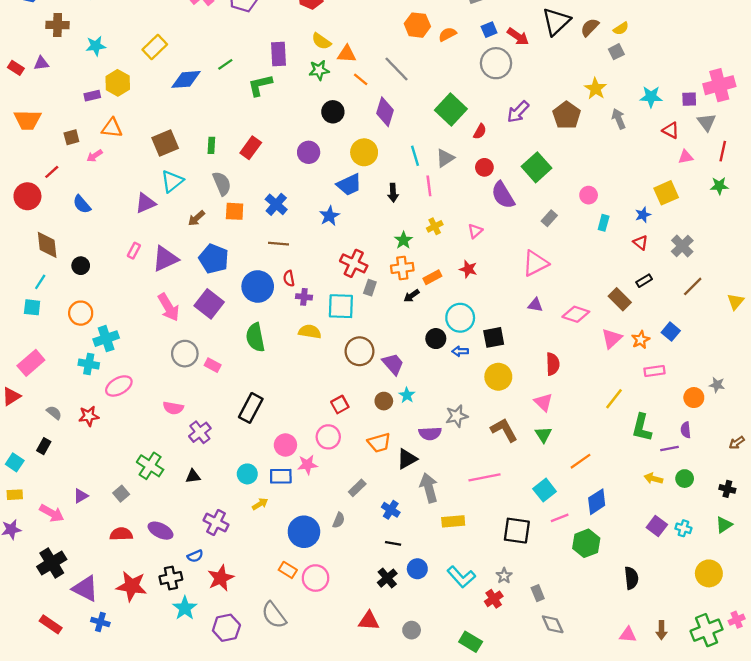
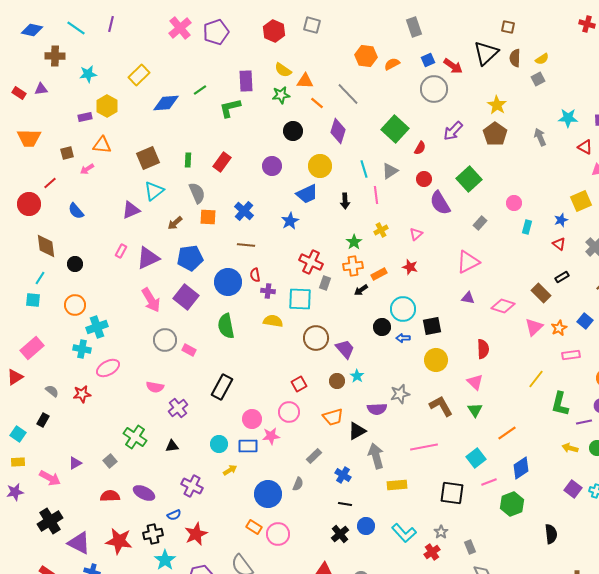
brown semicircle: (590, 27) -> (515, 58), turned -42
yellow star: (595, 89) -> (497, 105), moved
blue pentagon: (214, 259) -> (190, 258), turned -30

